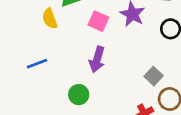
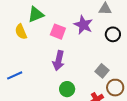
blue line: (37, 64) -> (15, 75), moved
green circle: (79, 95) -> (67, 89), moved

